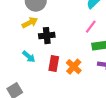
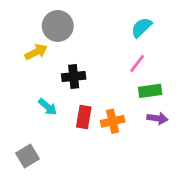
yellow arrow: (30, 23) -> (36, 52), moved
orange cross: (74, 67) -> (113, 121), turned 35

